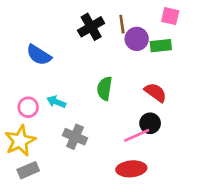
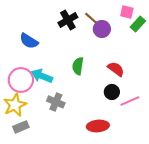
brown line: (122, 24) -> (91, 18), turned -40
green rectangle: (161, 46) -> (138, 24), moved, turned -42
cyan arrow: (56, 102) -> (42, 76), size x1.5
pink circle: (28, 107) -> (21, 80), size x1.6
pink line: (137, 135) -> (130, 101), moved

